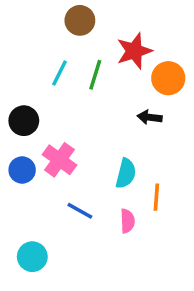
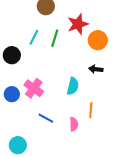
black arrow: (150, 117) -> (96, 69), moved
black circle: (24, 121) -> (12, 55), moved
cyan semicircle: (126, 173) -> (73, 86), moved

